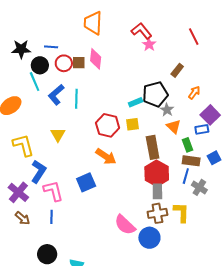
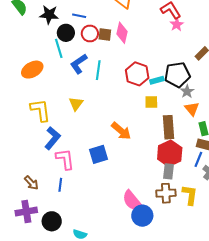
red hexagon: (108, 125) -> (137, 74), moved
purple cross: (18, 192) -> (26, 211), moved, turned 35
blue circle: (149, 238) -> (142, 216), moved

